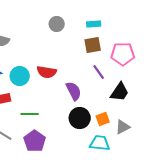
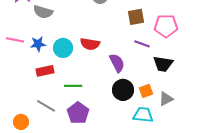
purple line: (99, 72) -> (142, 44), turned -35
black trapezoid: (120, 92) -> (163, 64), turned 65

